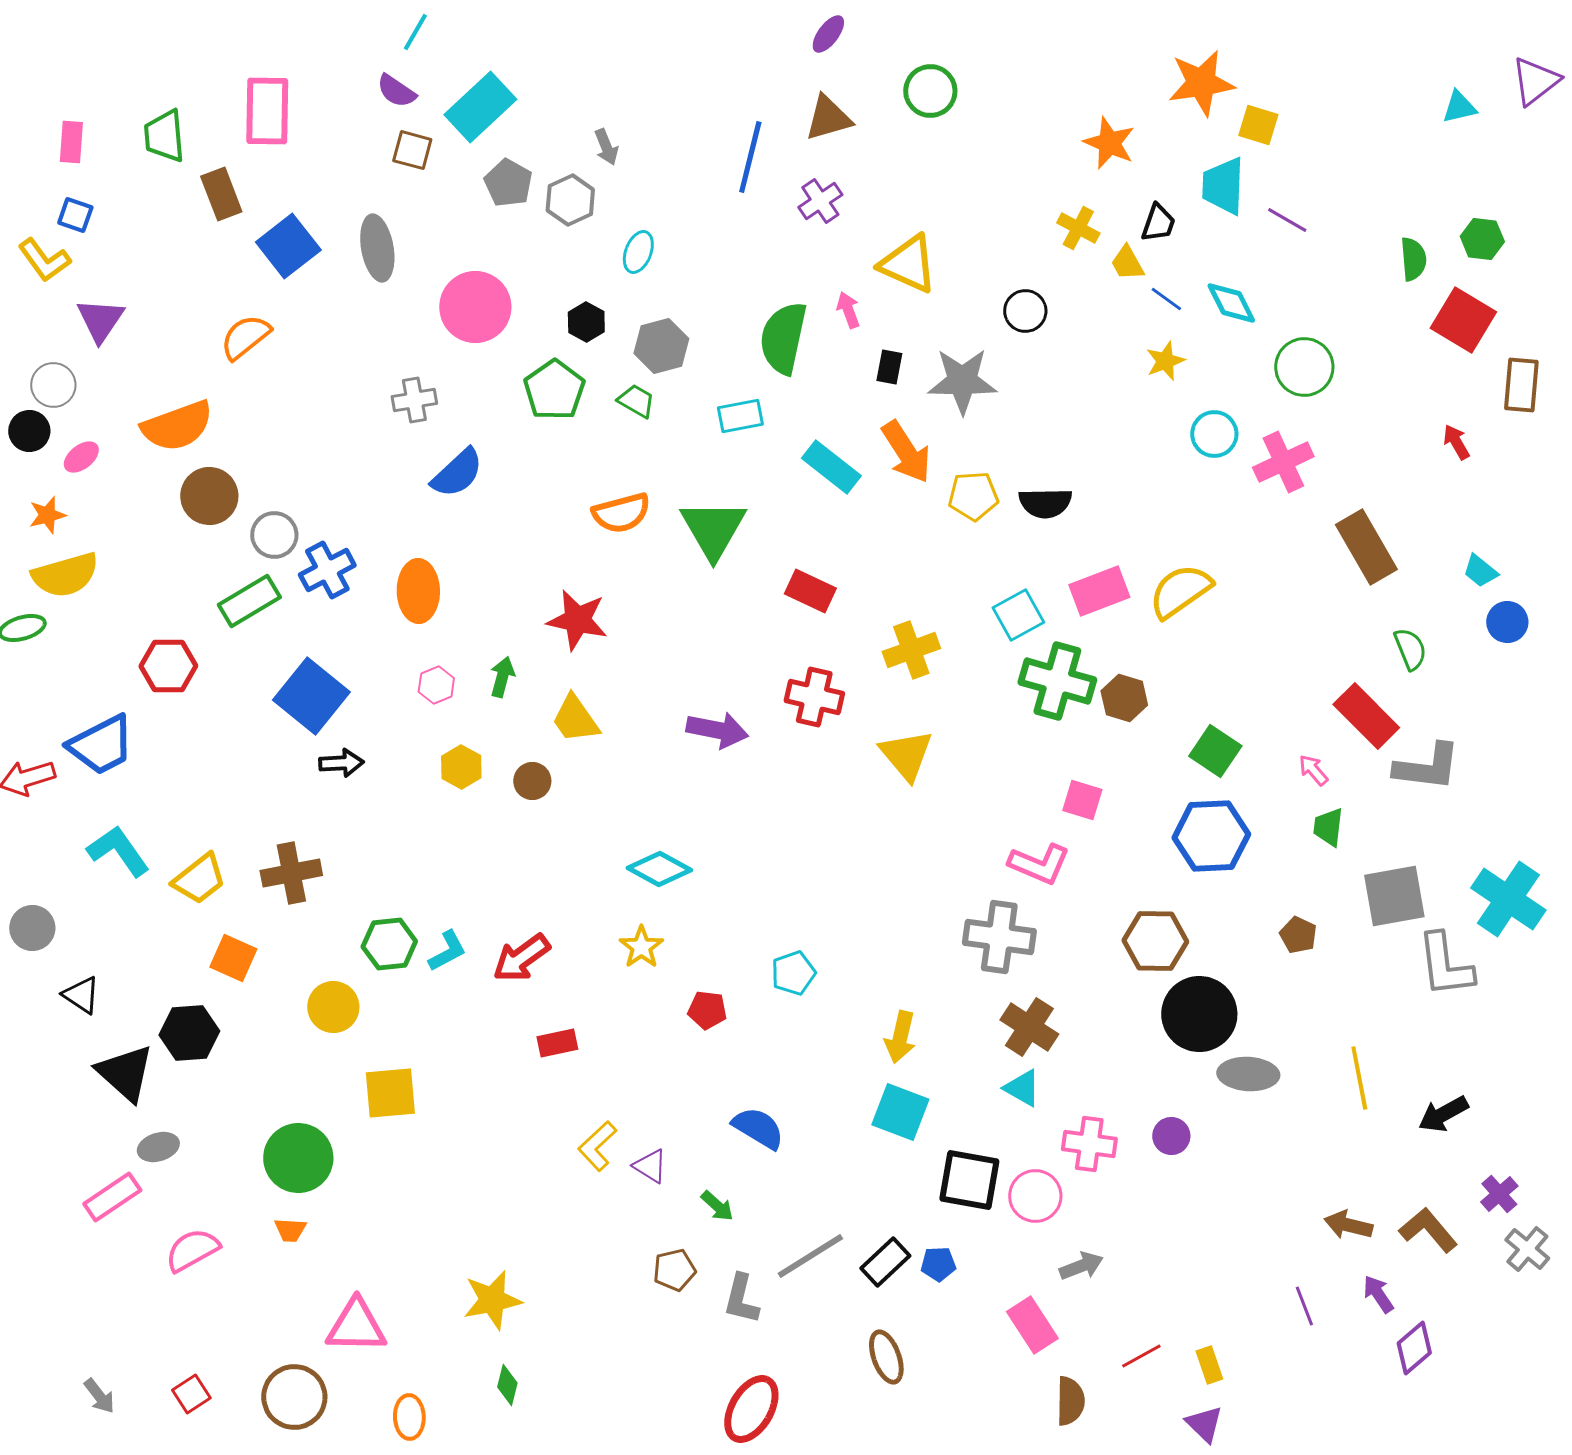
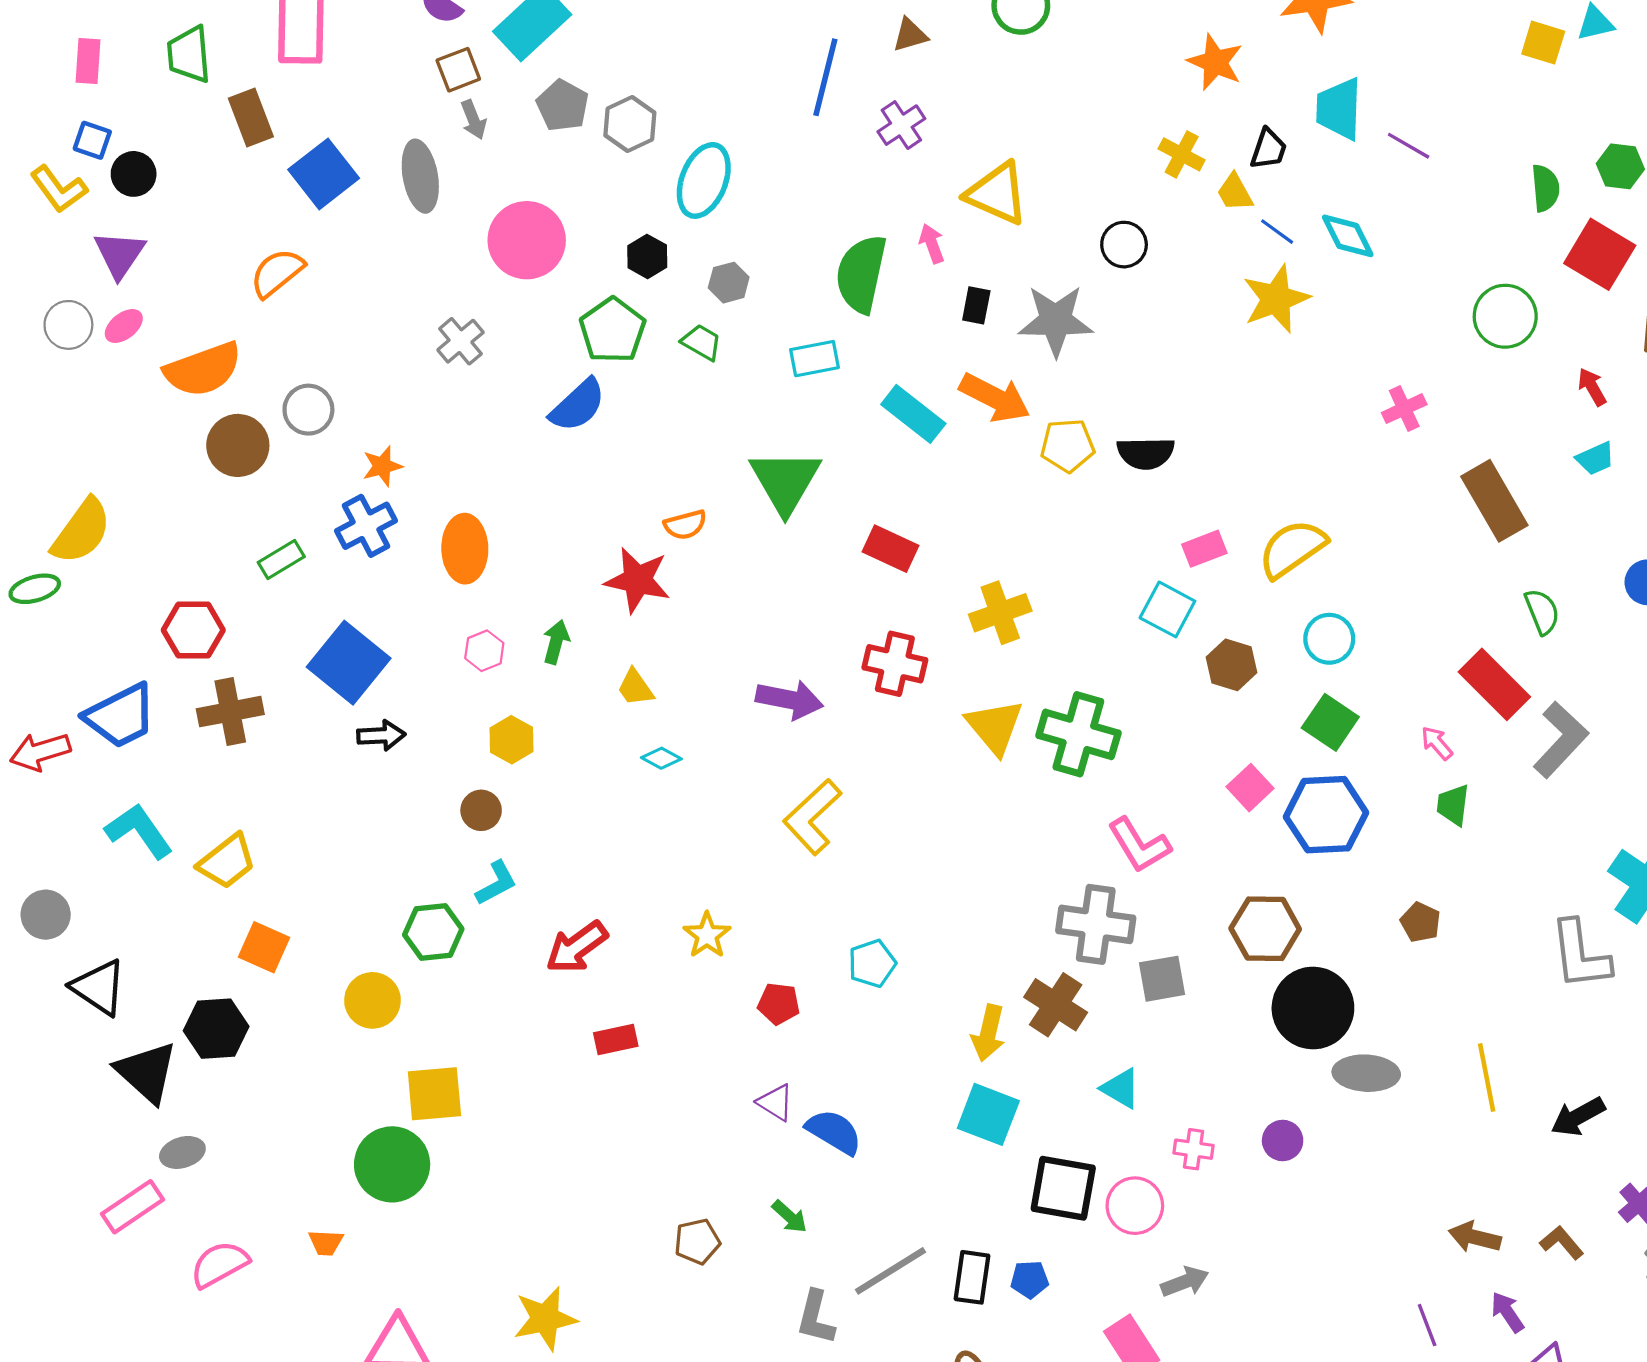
brown triangle: (828, 118) -> (910, 35), size x0.7
yellow square: (1258, 125) -> (1543, 43), moved
gray arrow: (606, 147) -> (473, 120), moved
brown square: (412, 150) -> (458, 70), turned -36
cyan ellipse: (638, 252) -> (704, 180), size x1.6
gray hexagon: (661, 346) -> (729, 283), size x0.7
yellow star: (1165, 361) -> (1276, 299), size x1.6
green circle: (1304, 367) -> (1505, 316), moved
gray cross: (414, 400) -> (460, 341), turned -30
black circle: (29, 431) -> (134, 174), moved
cyan circle: (1214, 434) -> (1329, 639), moved
orange arrow: (906, 452) -> (995, 398), turned -30
pink ellipse: (81, 457) -> (124, 326), moved
pink cross: (1283, 462) -> (1404, 409), size x0.7
blue semicircle: (457, 473) -> (578, 405), moved
orange semicircle: (621, 513) -> (685, 525), moved, size x0.7
orange star: (47, 515) -> (382, 466), moved
gray circle: (274, 535) -> (308, 410), moved
cyan trapezoid: (1480, 571) -> (1595, 458), moved, turned -63
yellow semicircle: (65, 575) -> (81, 531), turned -38
pink rectangle: (1099, 591) -> (1204, 549), size x0.7
green rectangle: (249, 601) -> (281, 559), size x0.7
cyan square: (1018, 615) -> (1167, 609), moved, turned -33
green cross: (1057, 681) -> (1078, 734), moved
yellow trapezoid: (575, 719) -> (635, 688), size x0.7
gray L-shape: (1427, 767) -> (1561, 740), turned -54
brown circle: (532, 781) -> (481, 810), moved
pink square: (1082, 800) -> (1250, 788), moved, turned 30
pink L-shape: (1039, 864) -> (1139, 845), turned 36
cyan diamond: (659, 869) -> (661, 758), moved, size x0.6
brown cross: (291, 873) -> (230, 712), moved
gray square: (1394, 896) -> (1162, 979), moved, size x0.7
cyan L-shape: (447, 951) -> (496, 883), moved
black triangle: (81, 995) -> (99, 987), size x1.4
brown cross: (1029, 1027) -> (1056, 1005), moved
pink cross: (1089, 1144) -> (1194, 1149), size x0.7
yellow L-shape: (597, 1146) -> (812, 817), moved, size x1.4
green circle: (298, 1158) -> (392, 1164), moved
purple triangle: (650, 1166) -> (775, 1102), moved
brown L-shape: (1428, 1230) -> (1562, 1243), size x0.7
black rectangle: (885, 1262) -> (972, 1277), turned -39
brown pentagon: (674, 1270) -> (697, 1241), moved

